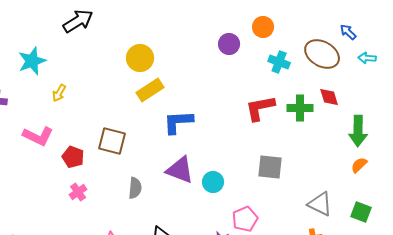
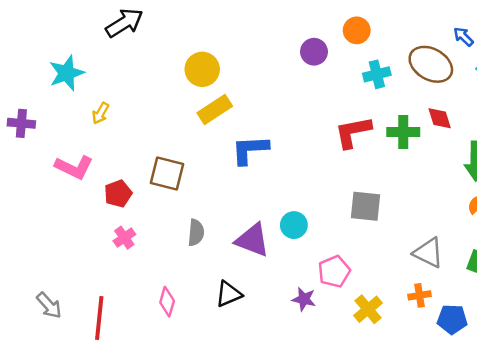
cyan cross: (279, 62) -> (377, 74), turned -35
red pentagon: (73, 157) -> (118, 194), turned 30
purple triangle: (180, 170) -> (252, 240), moved

